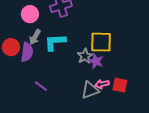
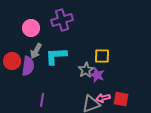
yellow square: (101, 42) -> (102, 56), size x0.7
purple line: (41, 86) -> (42, 100), turned 64

